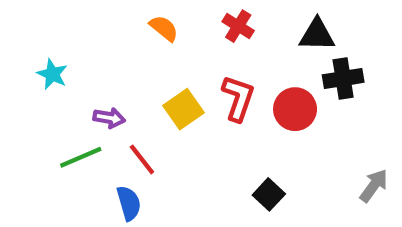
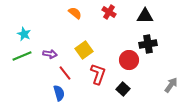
black cross: (343, 79) -> (148, 44), moved
red L-shape: (238, 98) -> (98, 74), moved
red circle: (295, 109) -> (129, 60), moved
green line: (81, 157) -> (22, 56), moved

